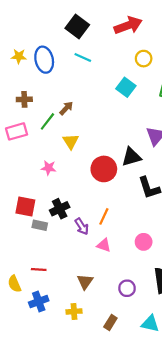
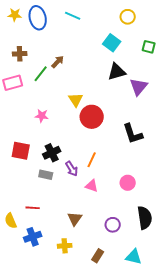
yellow triangle: (71, 141) -> (76, 100), moved
black triangle: (131, 157) -> (117, 72), moved
gray rectangle: (40, 225) -> (46, 175), moved

